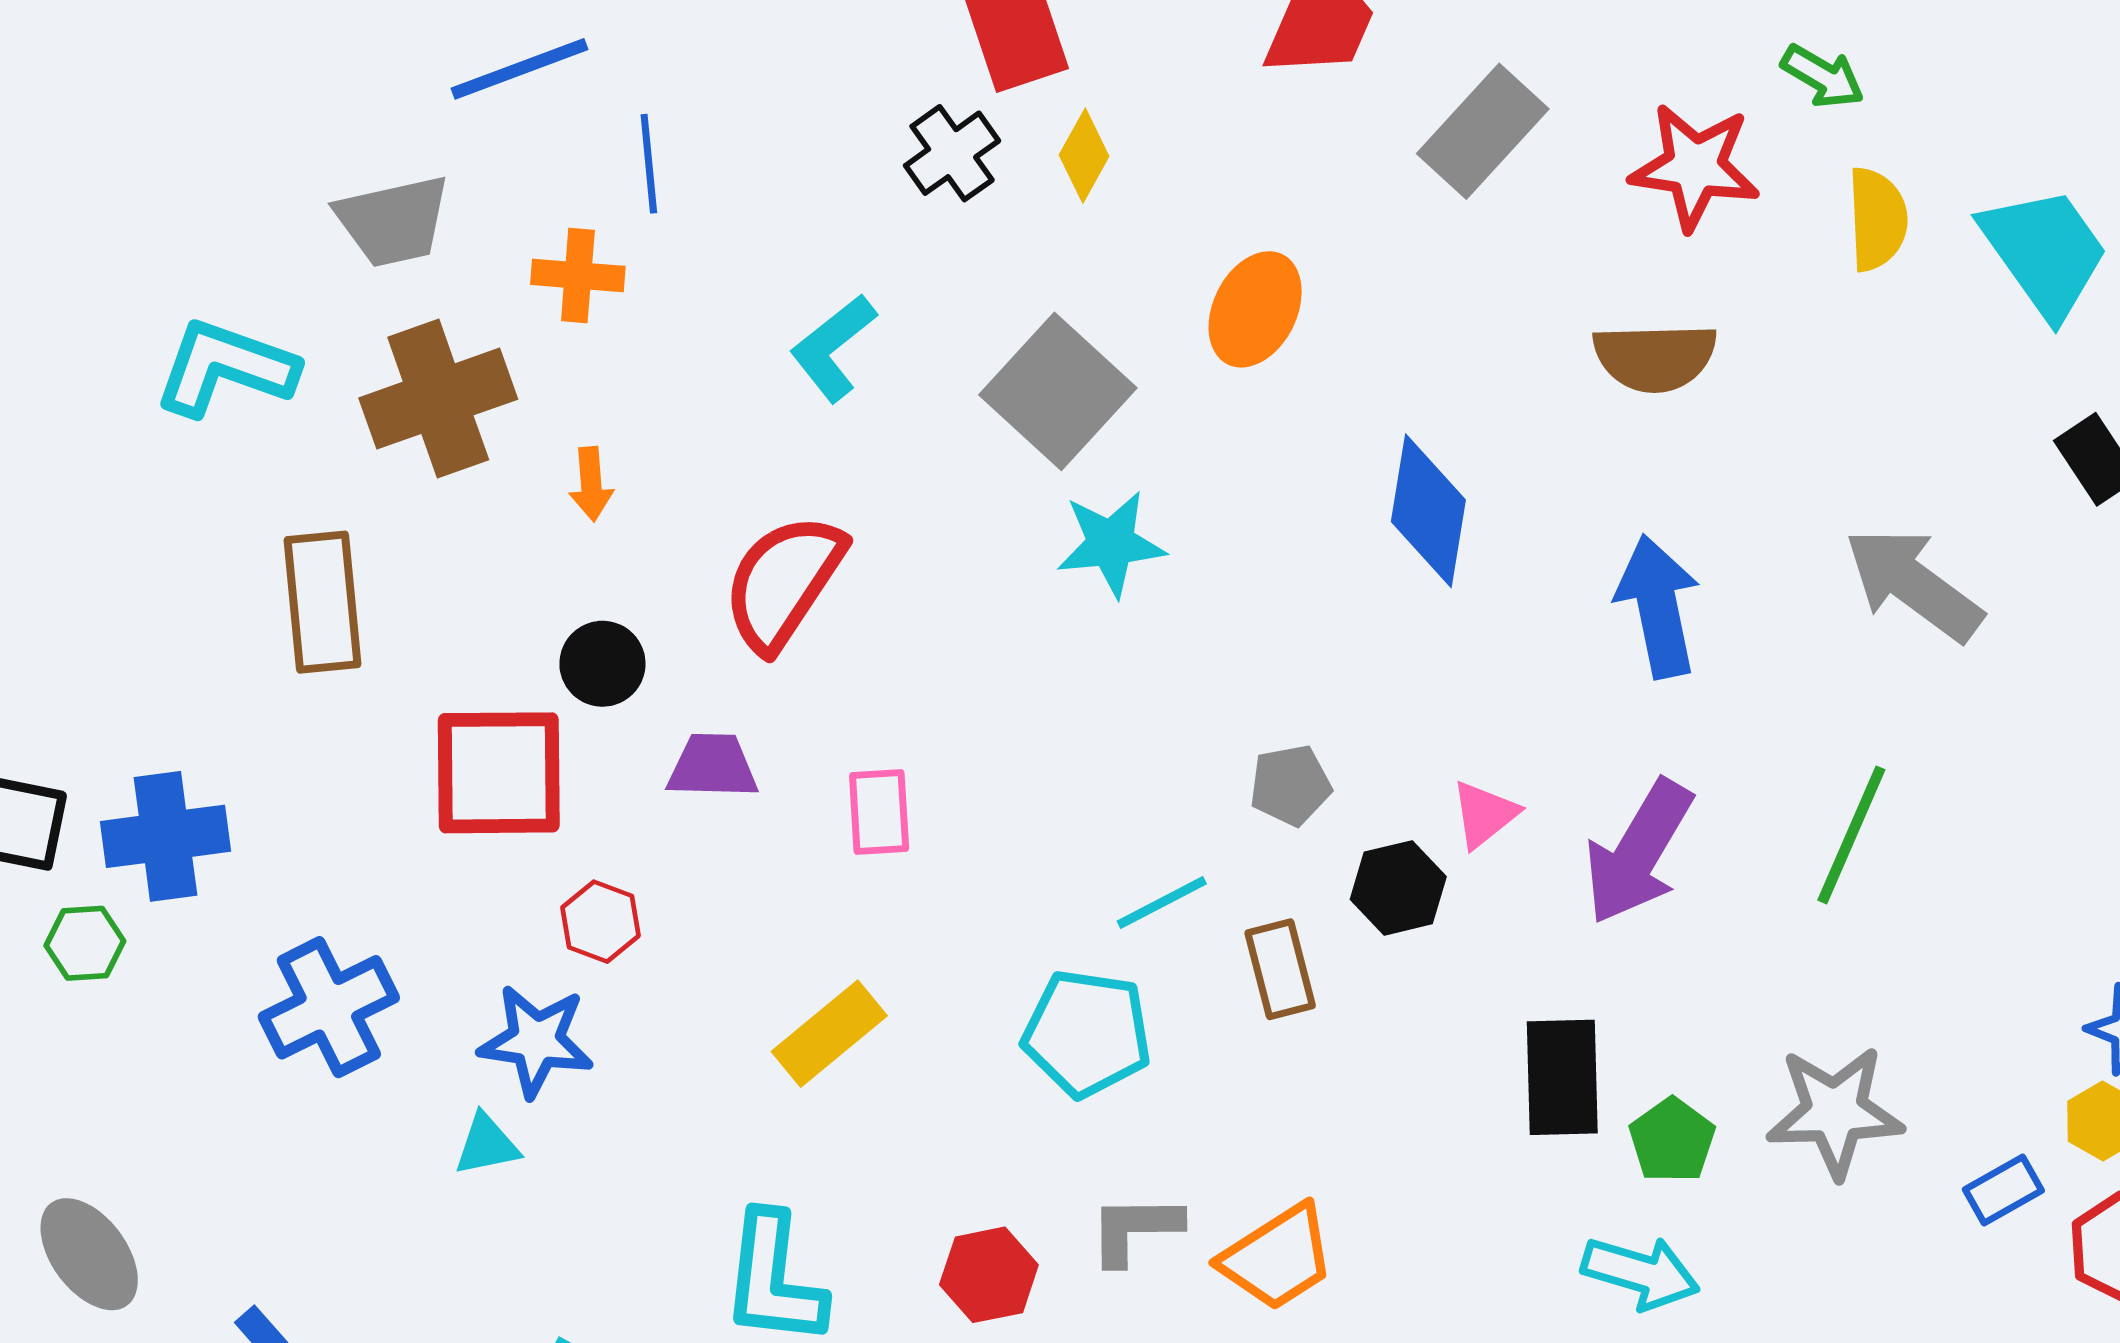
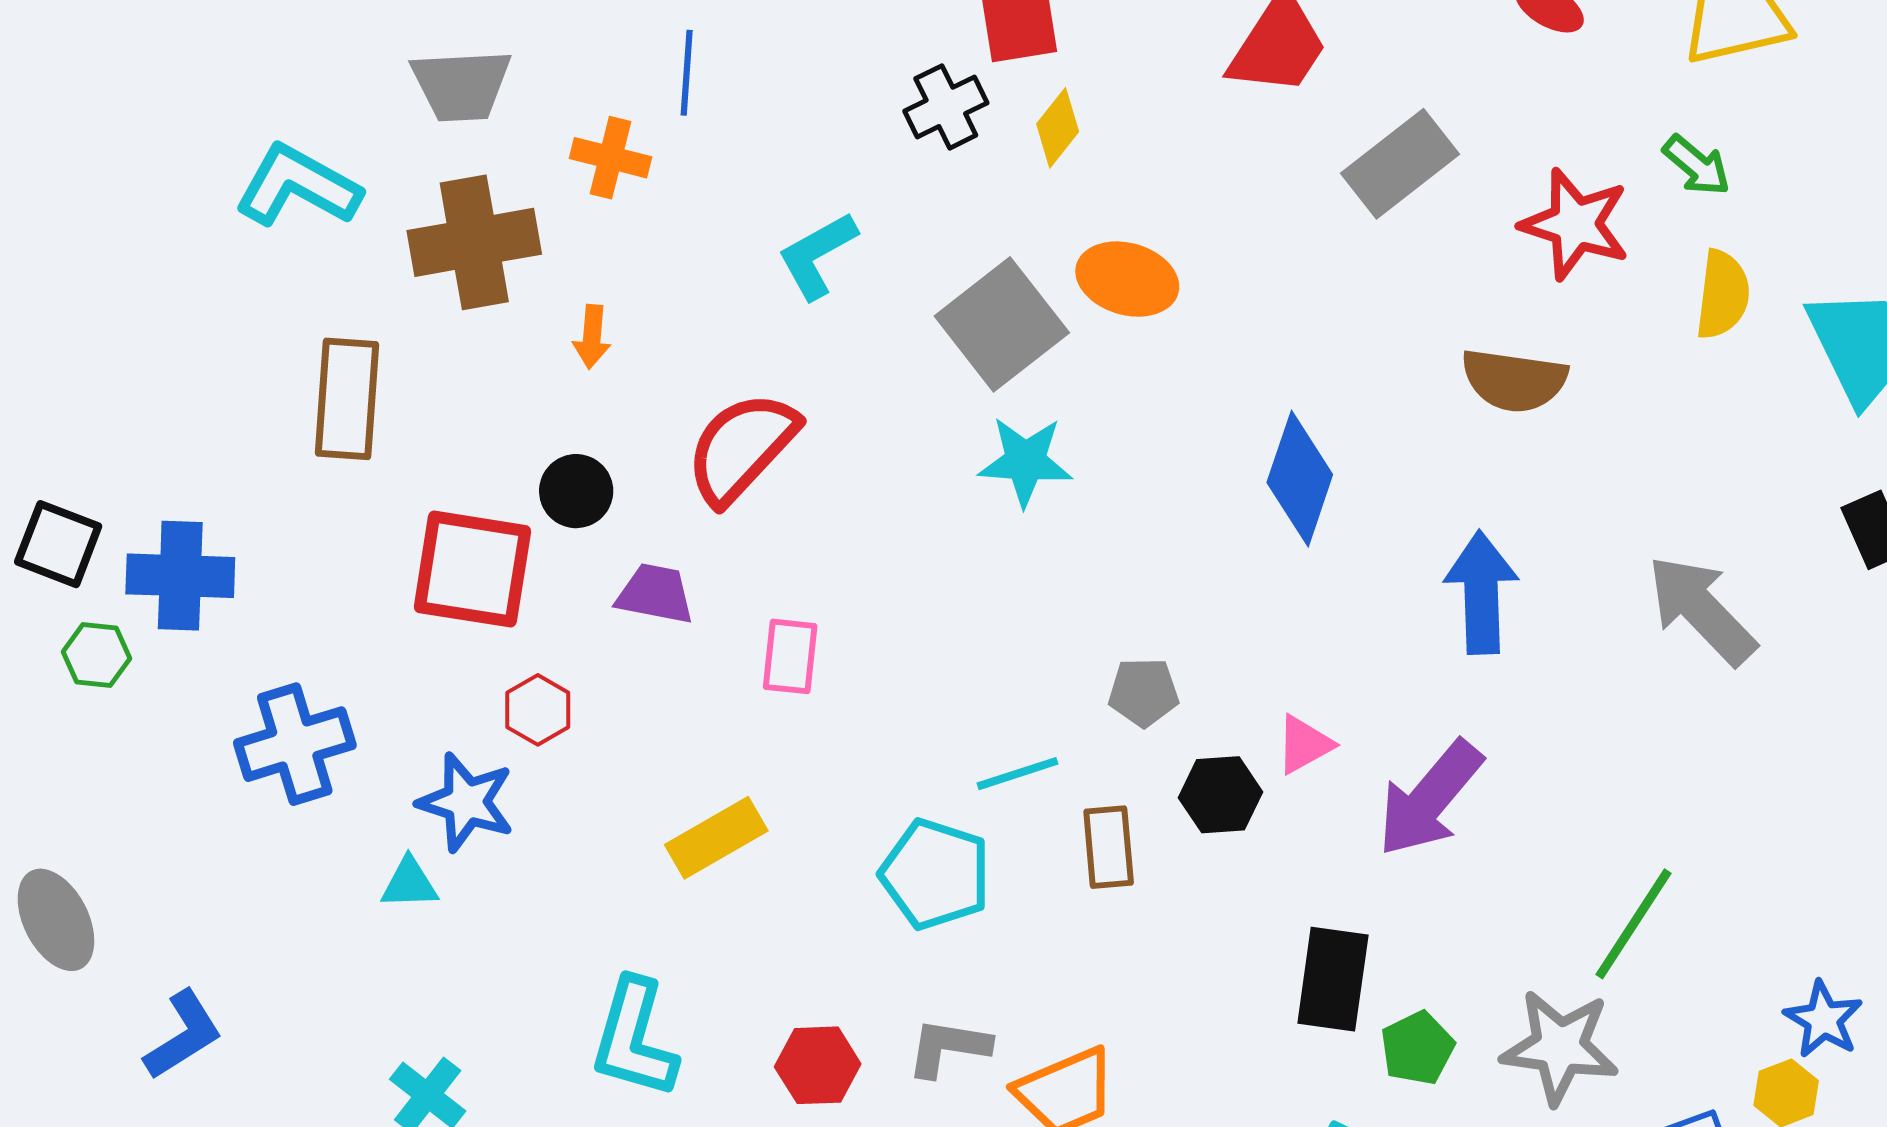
orange ellipse: (1255, 309) -> (1127, 279), moved, turned 70
green line: (1851, 835) -> (1634, 924), moved

